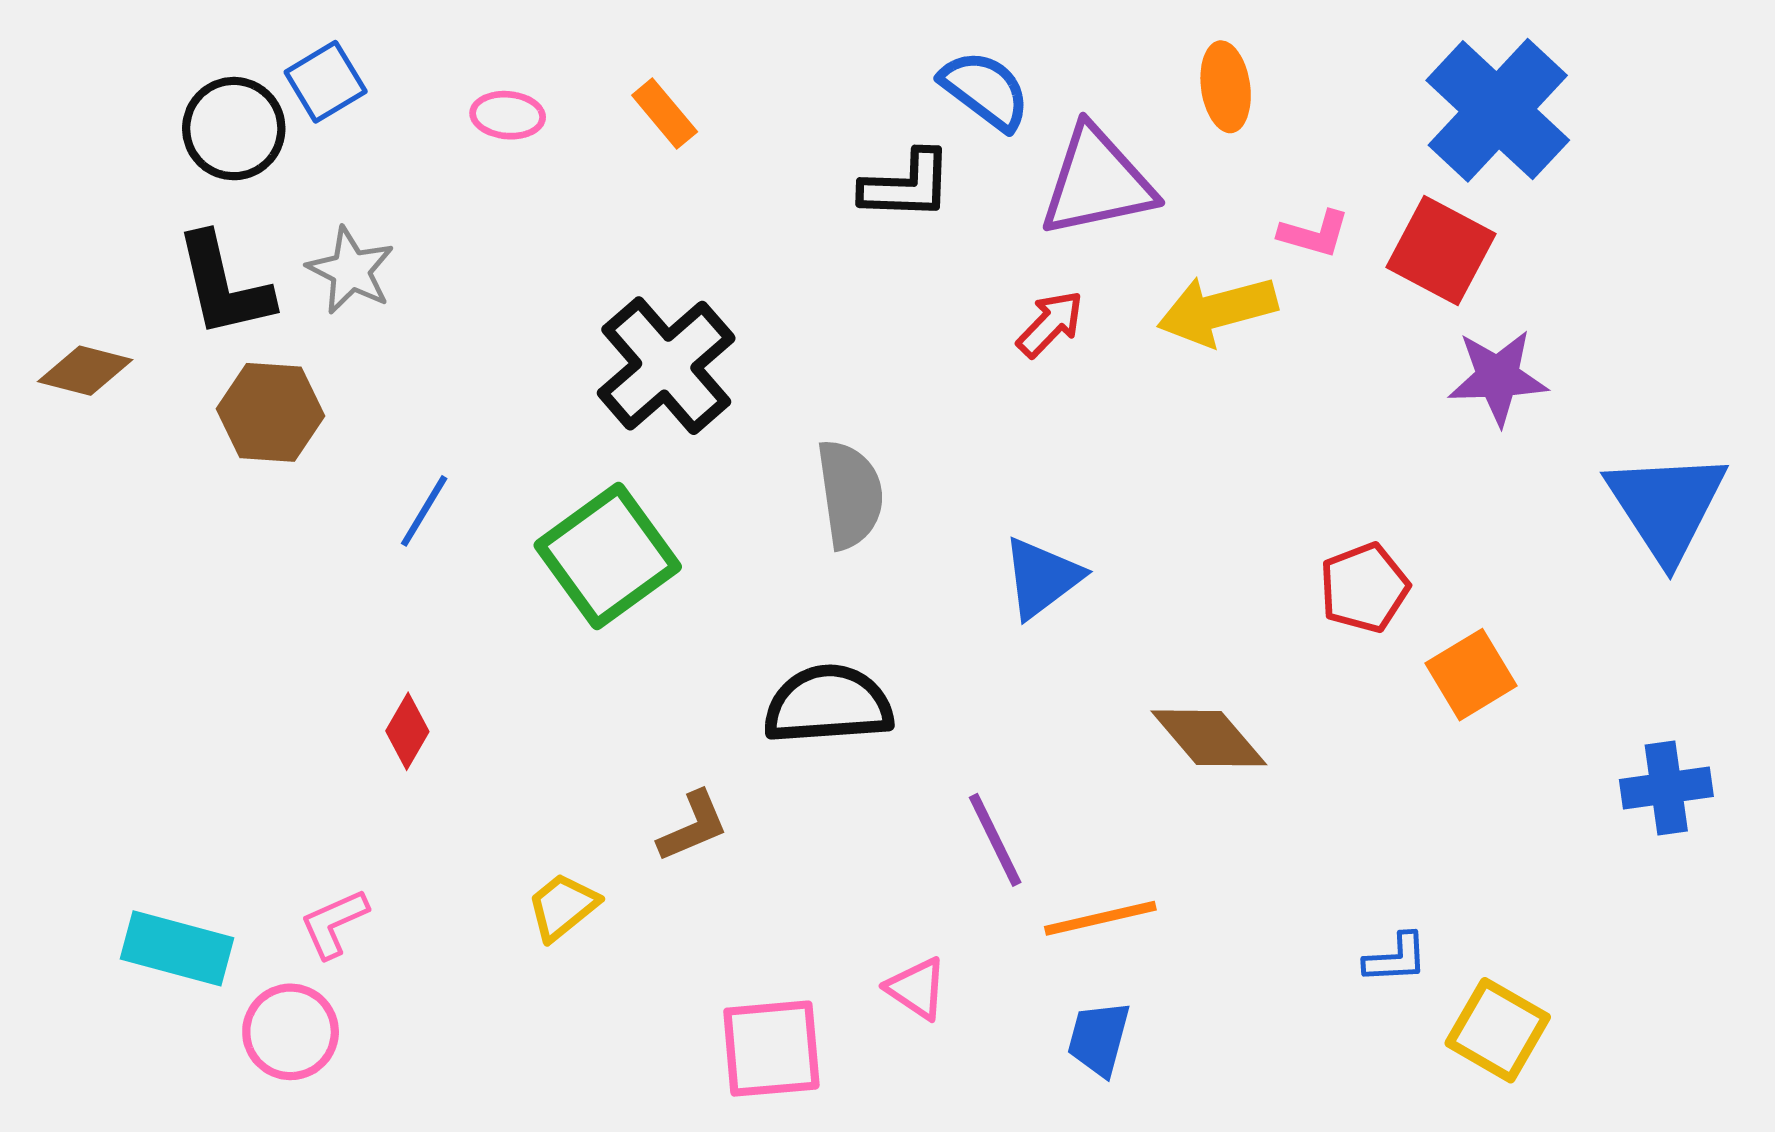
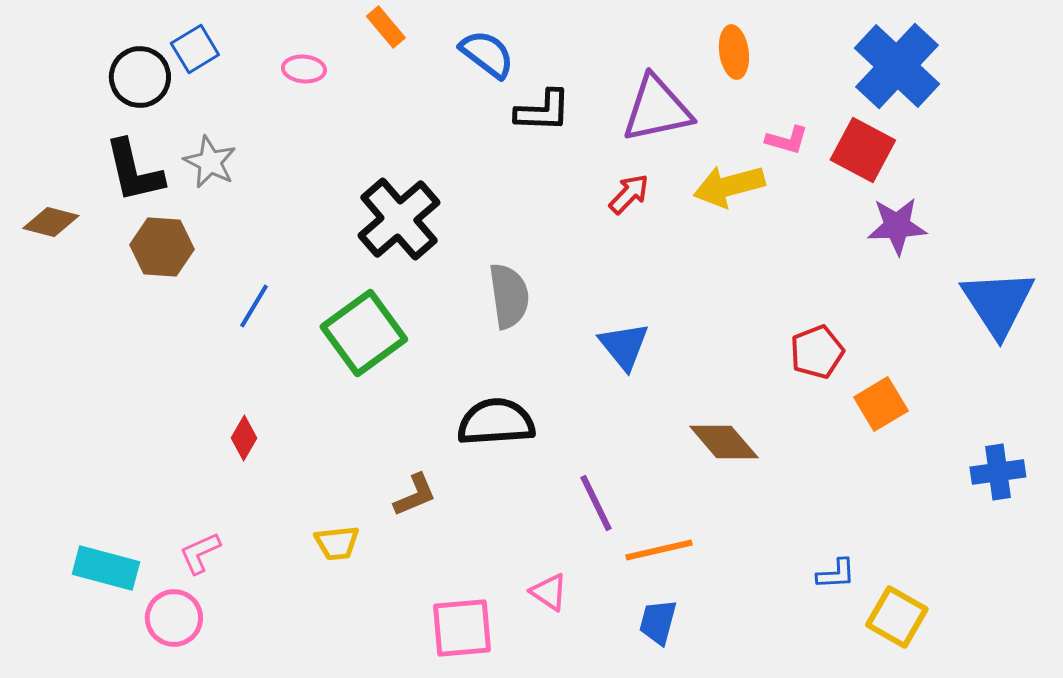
blue semicircle: (985, 90) -> (487, 54), moved
orange rectangle: (665, 114) -> (386, 27), moved
blue triangle: (1042, 578) -> (624, 346), turned -32
yellow trapezoid: (563, 907) -> (337, 543), turned -147

